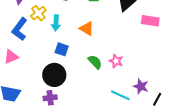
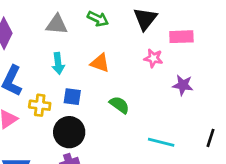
yellow cross: (38, 13) -> (40, 105), moved, turned -35
pink star: (116, 61) -> (153, 58), moved
purple star: (141, 86) -> (183, 85), moved

